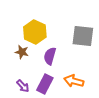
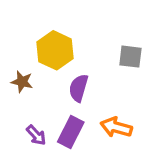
gray square: (83, 36) -> (130, 57), size x0.7
brown star: (22, 52) -> (22, 82), moved

